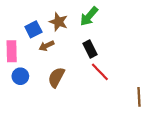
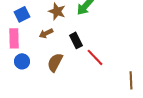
blue square: (33, 29) -> (22, 14), moved
black rectangle: (90, 49) -> (76, 40), moved

